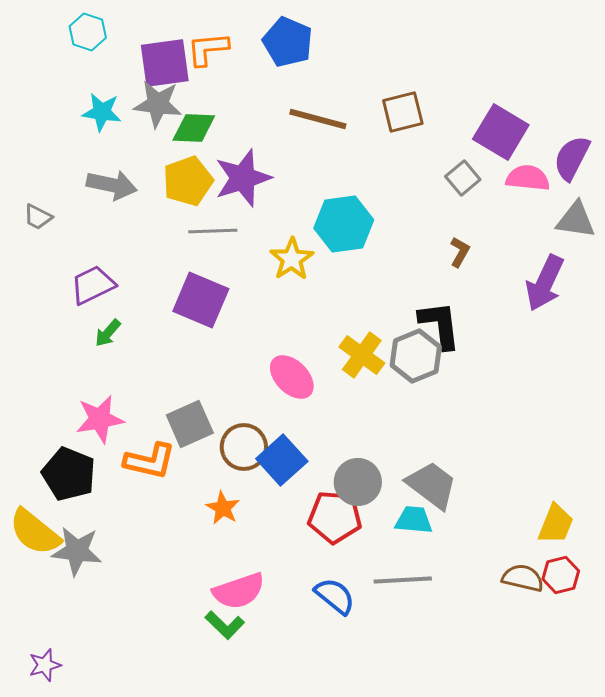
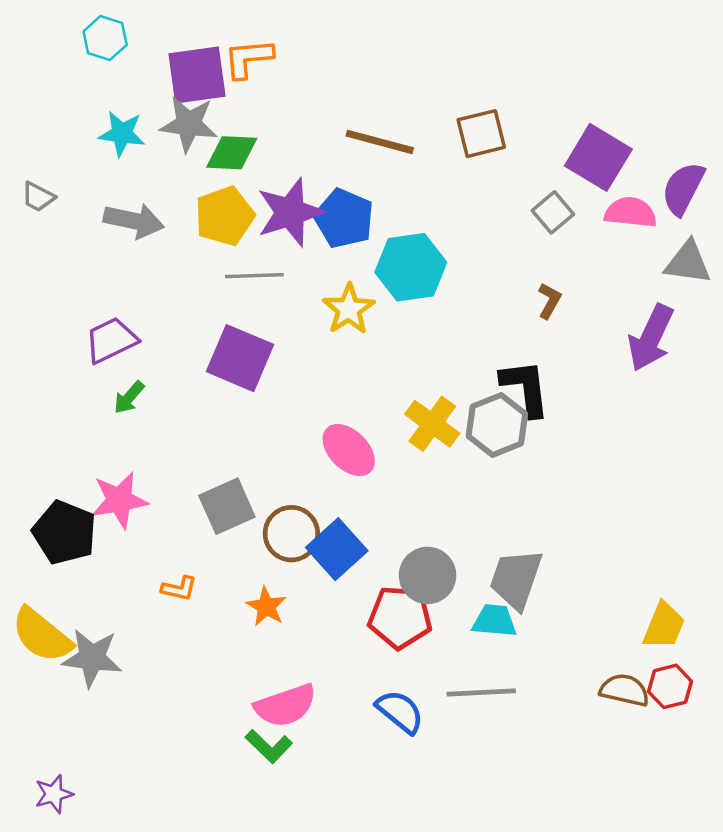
blue pentagon: (288, 42) -> (344, 218), moved
gray trapezoid: (38, 217) -> (38, 197), moved
orange L-shape: (150, 461) -> (179, 589), moved, size x0.6
black pentagon: (69, 474) -> (64, 532), moved
gray trapezoid: (432, 485) -> (516, 579), turned -108

